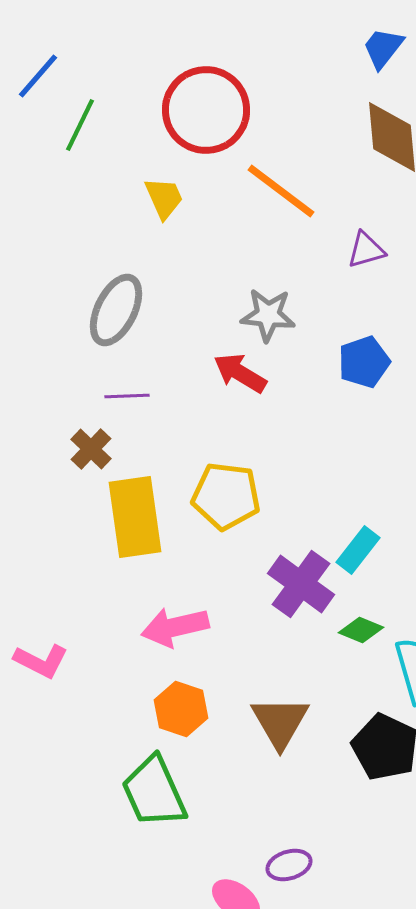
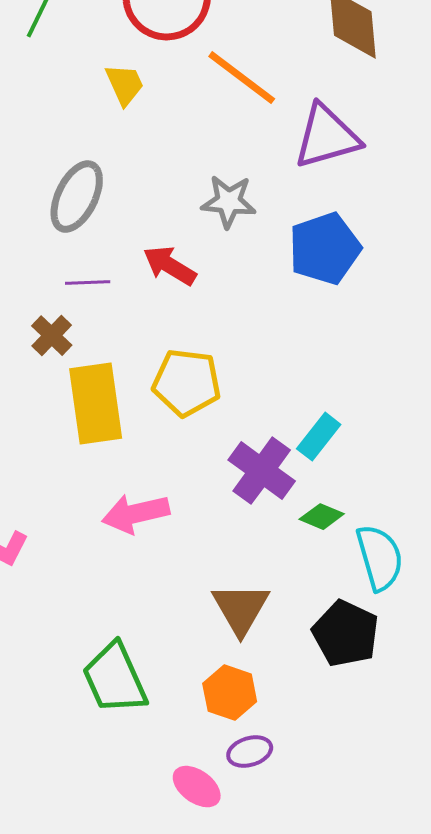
purple triangle: (366, 250) -> (327, 137), size x1.8
blue pentagon: (364, 362) -> (325, 249), size x1.4
red arrow: (240, 373) -> (170, 266), moved
orange hexagon: (181, 709) -> (230, 693), moved

